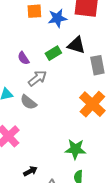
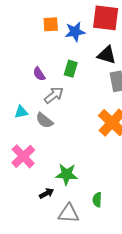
black triangle: (76, 45) -> (107, 55), moved
green rectangle: (53, 53) -> (71, 69), turned -42
green star: (75, 149) -> (67, 174), moved

